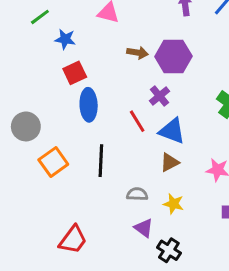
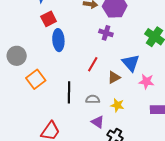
purple cross: (159, 96) -> (106, 33), turned -32
red line: (137, 121) -> (93, 64), moved, turned 63
blue triangle: (172, 131) -> (131, 63), moved, turned 30
black line: (101, 161) -> (69, 92), moved

